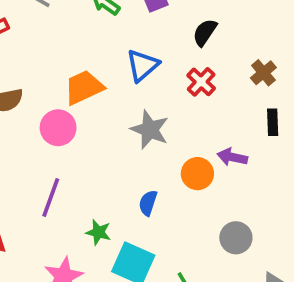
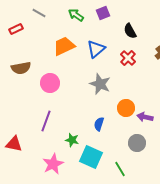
black semicircle: (205, 32) -> (130, 31), turned -63
orange trapezoid: (84, 87) -> (64, 46), moved
purple arrow: (232, 157) -> (145, 117), moved
gray circle: (236, 238) -> (137, 143), moved

